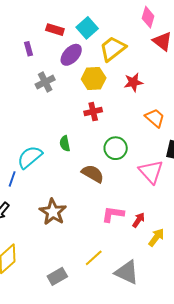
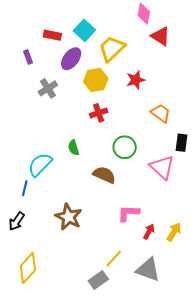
red arrow: (139, 220) -> (149, 232), moved
gray rectangle: (57, 276) -> (98, 280), moved

